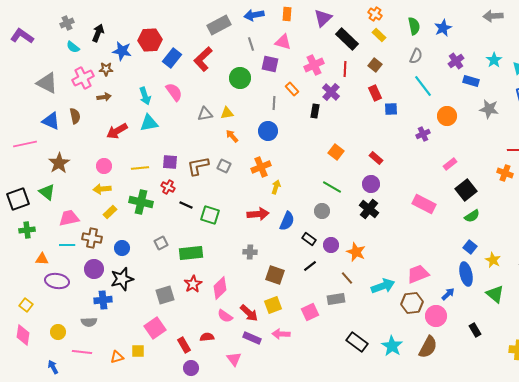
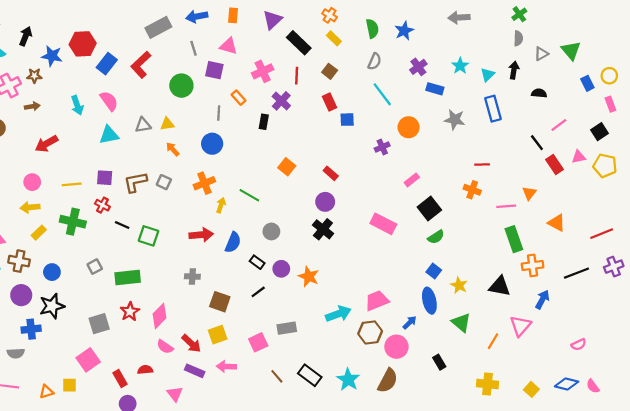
cyan triangle: (149, 123) -> (109, 135), moved
green line: (332, 187) -> (249, 195), moved
brown line: (347, 278) -> (277, 376), moved

